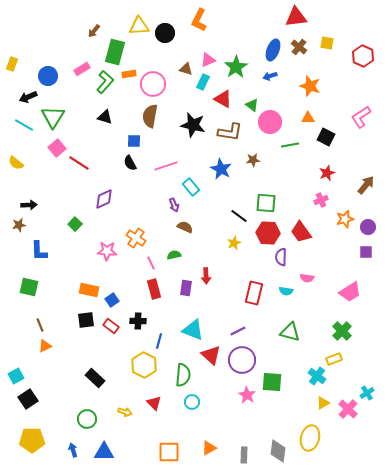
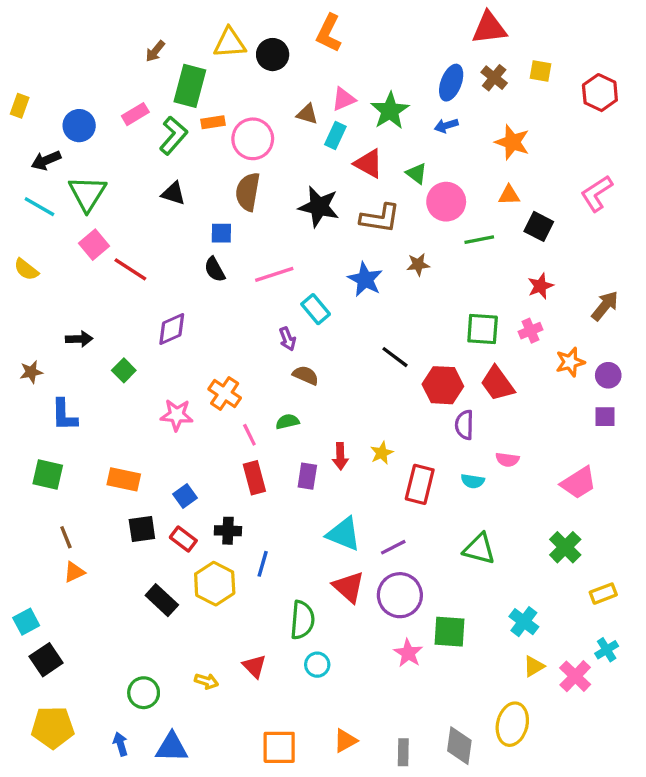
green square: (266, 203) -> (483, 329), moved
black arrow: (29, 205) -> (79, 339), moved
yellow star: (234, 243) -> (382, 453), moved
orange rectangle: (89, 290) -> (124, 479), moved
cyan triangle: (193, 330) -> (344, 534), moved
yellow rectangle: (334, 359) -> (603, 594), moved
yellow hexagon: (144, 365) -> (215, 584), moved
black rectangle: (95, 378) -> (162, 600), moved

